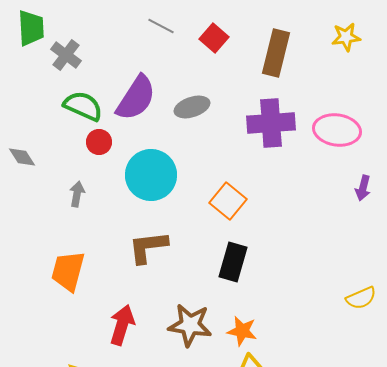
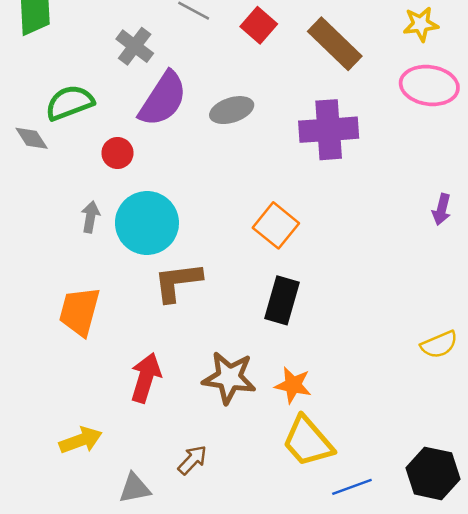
brown rectangle: (276, 53) -> (335, 44), turned -60
gray cross: (66, 55) -> (135, 46), moved
green semicircle: (83, 106) -> (70, 103), moved, turned -45
pink ellipse: (337, 130) -> (429, 85), moved
gray diamond: (22, 157) -> (32, 138), moved
cyan circle: (151, 175) -> (147, 223), moved

